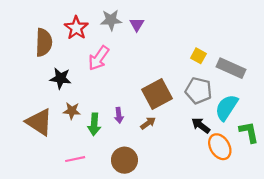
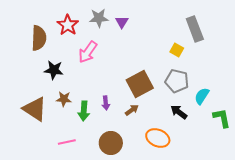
gray rectangle: (231, 68) -> (195, 29), moved, turned 45
cyan semicircle: (227, 107) -> (202, 96), size x0.7
orange ellipse: (220, 147) -> (158, 138), moved, turned -35

